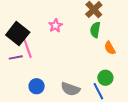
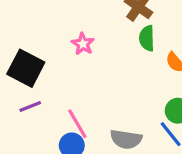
pink line: (28, 48) -> (77, 124), moved

